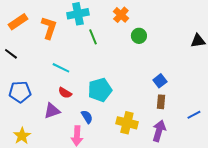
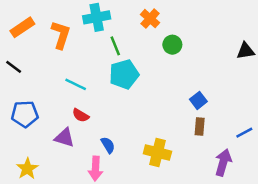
cyan pentagon: (100, 90) -> (124, 74), moved
purple triangle: (52, 111) -> (64, 138), turned 36
blue line: (194, 115) -> (244, 133), moved
purple arrow: (159, 131) -> (223, 162), moved

